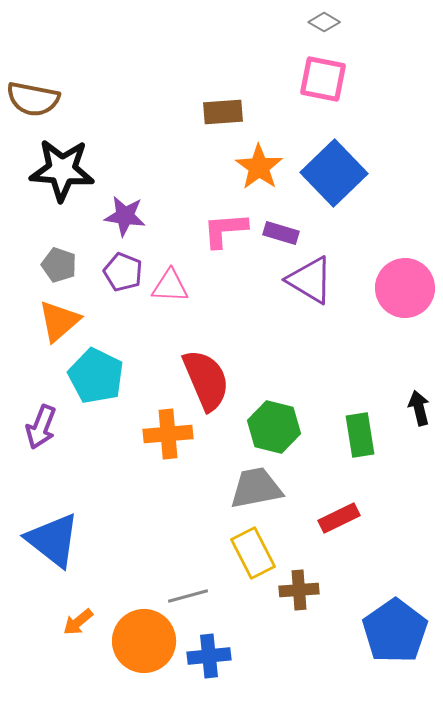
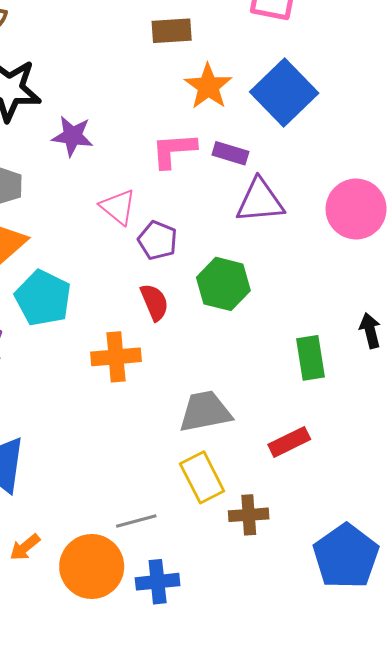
purple pentagon: (123, 272) -> (158, 240), moved
purple triangle: (310, 280) -> (260, 201), turned -36
pink triangle: (170, 286) -> (118, 207), turned 36
red semicircle: (206, 380) -> (154, 302), size x0.6
green hexagon: (274, 427) -> (223, 284), moved

